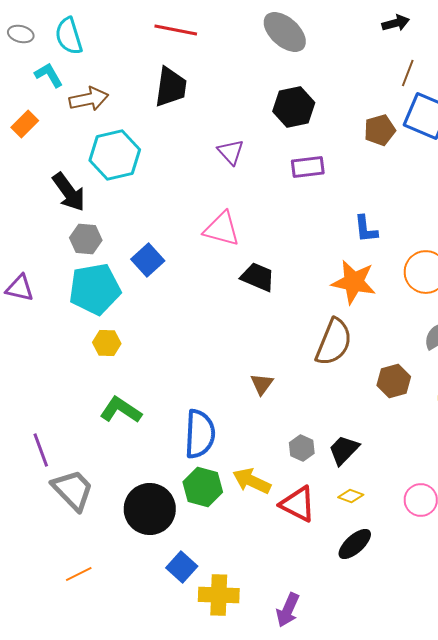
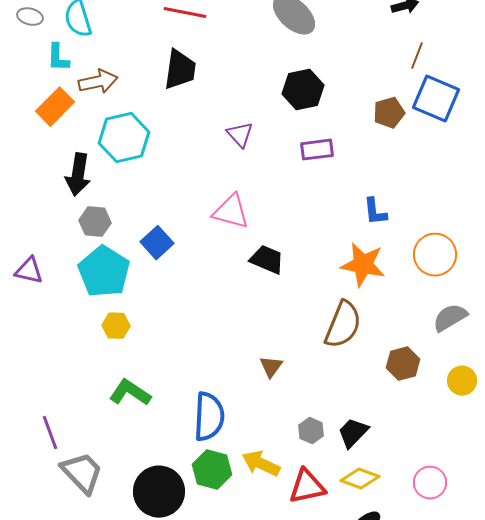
cyan L-shape: (49, 75) -> (58, 58), turned -148
orange rectangle: (25, 124) -> (55, 107), moved, size x1.4
black arrow: (69, 192) -> (78, 175), turned 45
cyan pentagon: (95, 289) -> (104, 272), turned -30
yellow diamond: (351, 496) -> (360, 479), size x1.5
red triangle: (298, 504) -> (307, 487), turned -39

